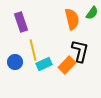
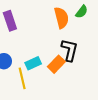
yellow line: (33, 50) -> (22, 78), moved

